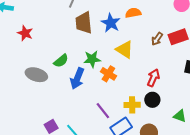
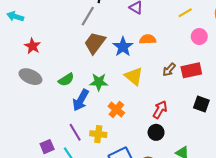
brown trapezoid: (84, 23) -> (95, 43), turned 35
orange cross: (108, 74) -> (116, 110), moved
gray ellipse: (36, 75) -> (30, 77), moved
yellow cross: (132, 105) -> (98, 134), moved
purple line: (103, 111) -> (75, 132), moved

